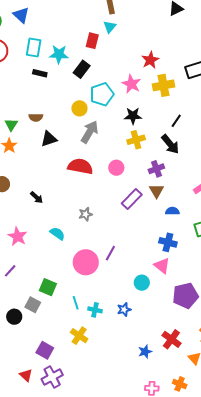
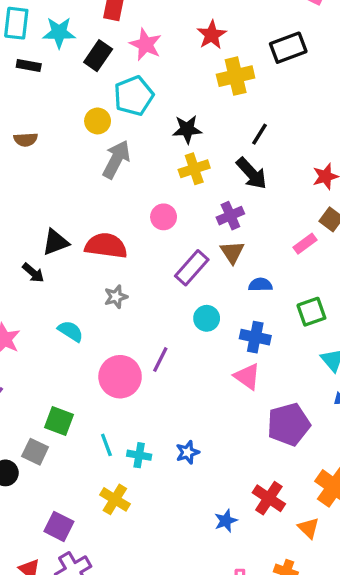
pink star: (131, 84) -> (146, 44), moved
black triangle: (49, 139) -> (55, 242), moved
red semicircle: (80, 166) -> (106, 246), moved
cyan circle: (142, 283) -> (207, 318), moved

